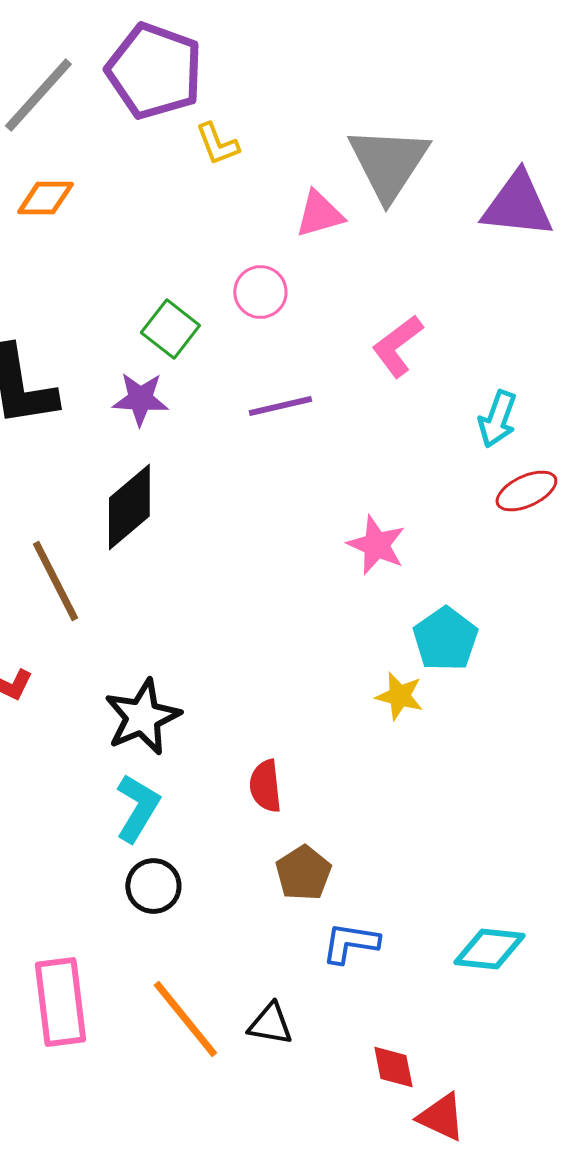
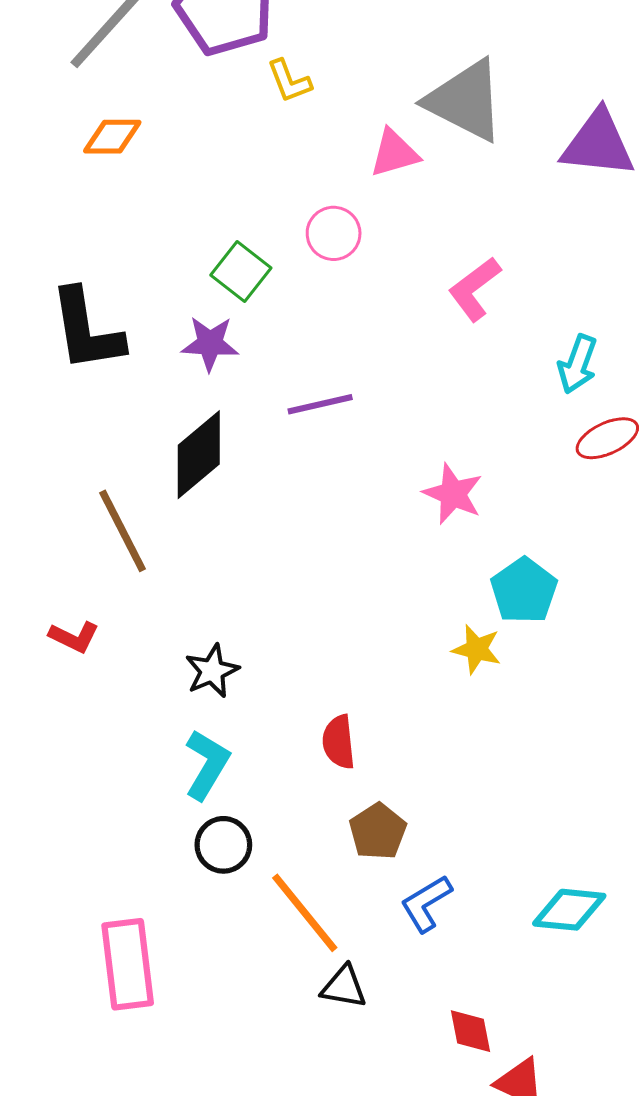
gray triangle: (388, 163) -> (465, 101), turned -36
purple line: (280, 406) -> (320, 404), moved
black star: (142, 717) -> (212, 671), size x0.7
blue L-shape: (350, 943) -> (426, 904), turned -40
orange line: (185, 1019) -> (305, 913), moved

